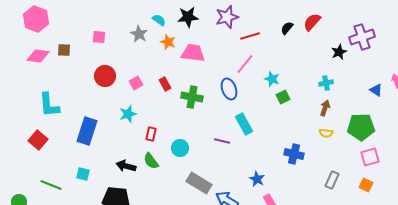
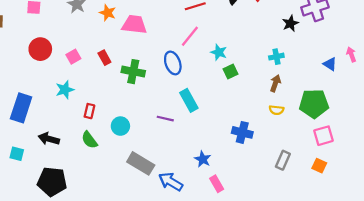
black arrow: (126, 166) -> (49, 139), moved

